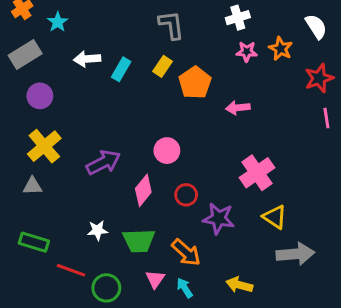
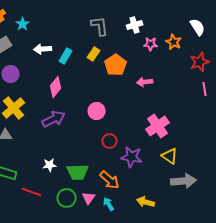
white cross: (238, 18) -> (135, 25), moved
pink diamond: (143, 190) -> (56, 87), moved
green circle: (106, 288) -> (67, 198), moved

